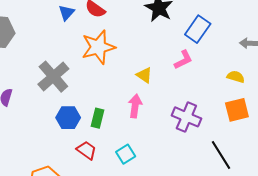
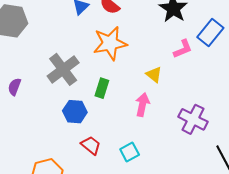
pink L-shape: (183, 60) -> (183, 49), moved
green rectangle: (98, 118) -> (102, 88), moved

